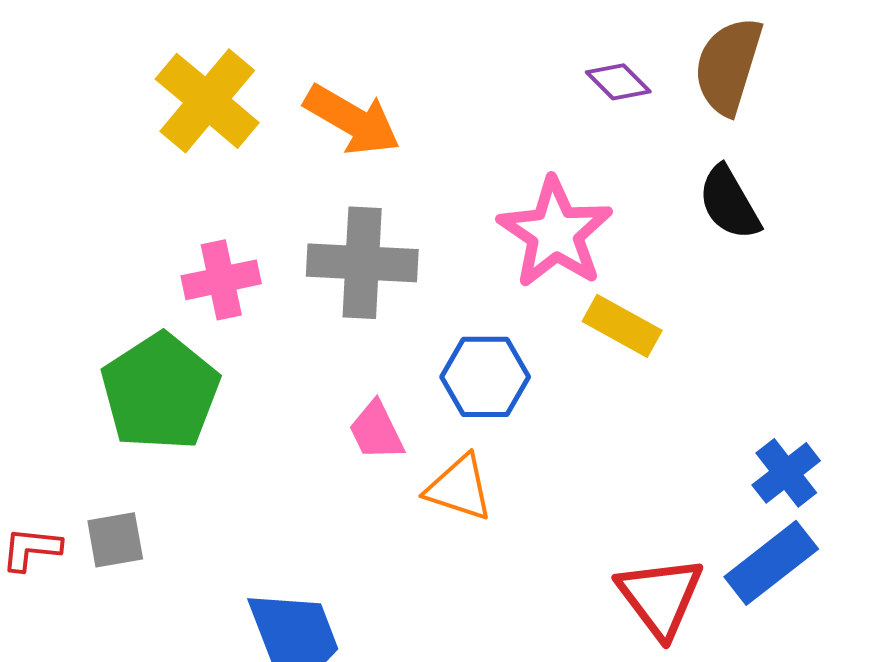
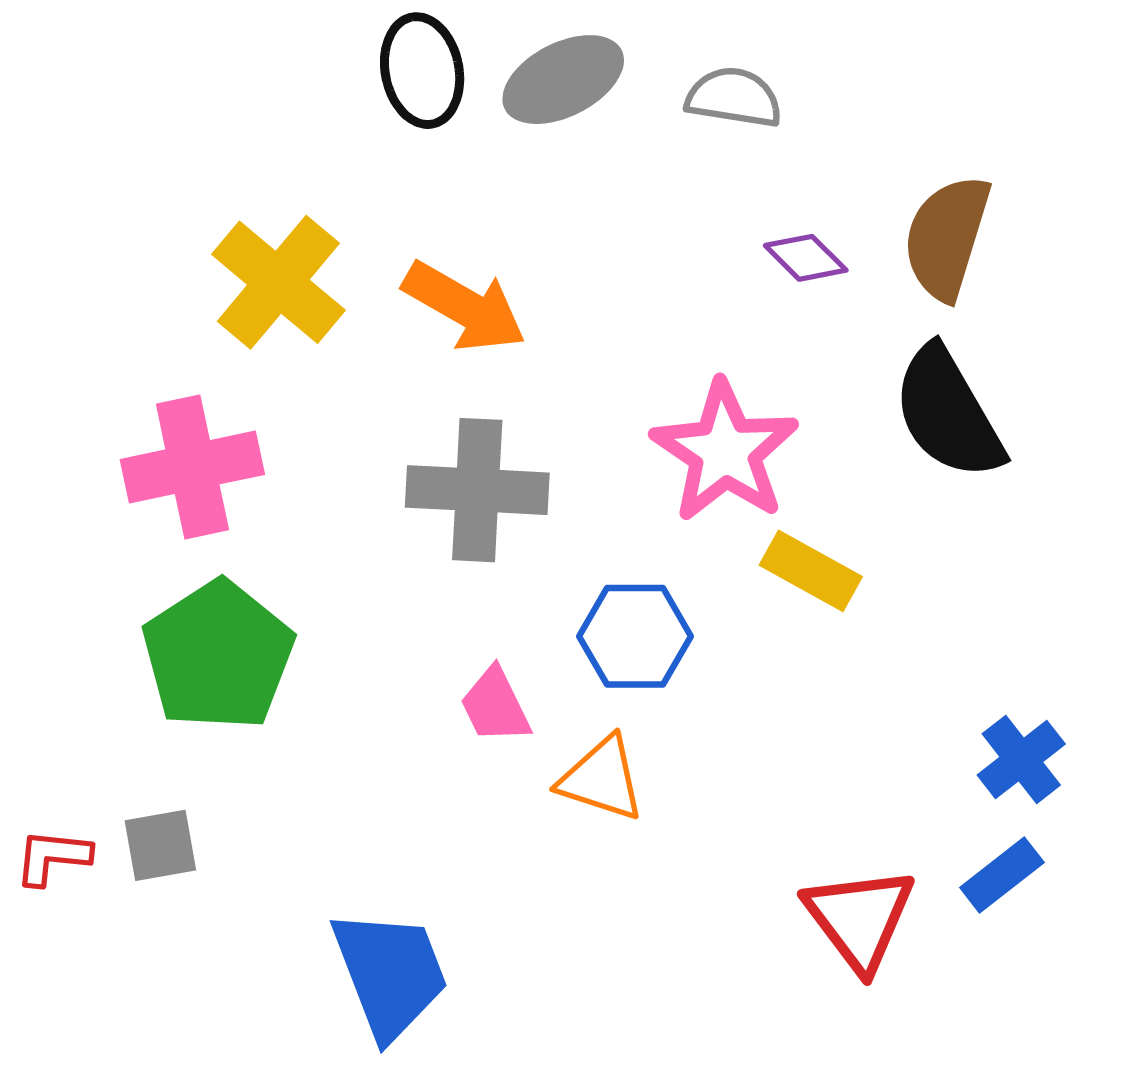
black semicircle: (729, 203) -> (948, 413), size x1.4
pink cross: (221, 280) -> (192, 467), moved, size x1.4
blue rectangle: (771, 563) -> (1002, 875), size x0.7

